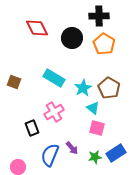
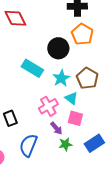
black circle: (72, 38) -> (58, 48), moved
pink cross: (54, 112) -> (48, 106), moved
purple arrow: (72, 148) -> (56, 128), moved
green star: (95, 157) -> (65, 144), moved

